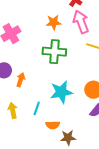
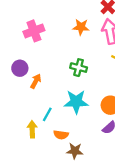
green cross: (54, 52) -> (79, 68), moved, size x0.7
yellow arrow: (13, 110) -> (32, 129), moved

